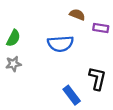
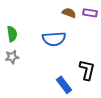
purple rectangle: (101, 28) -> (90, 13), moved
green semicircle: (13, 38) -> (12, 34), turned -35

